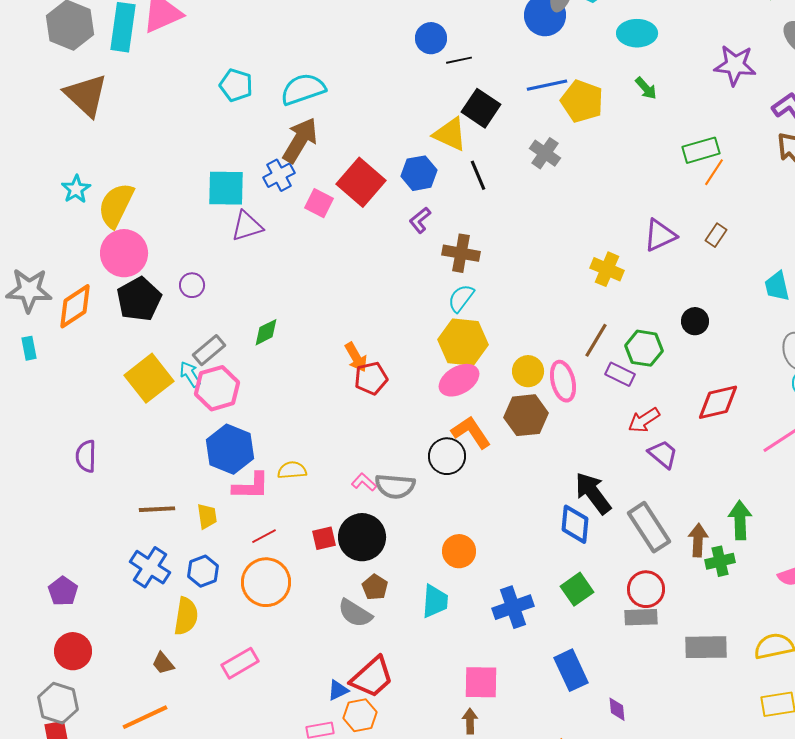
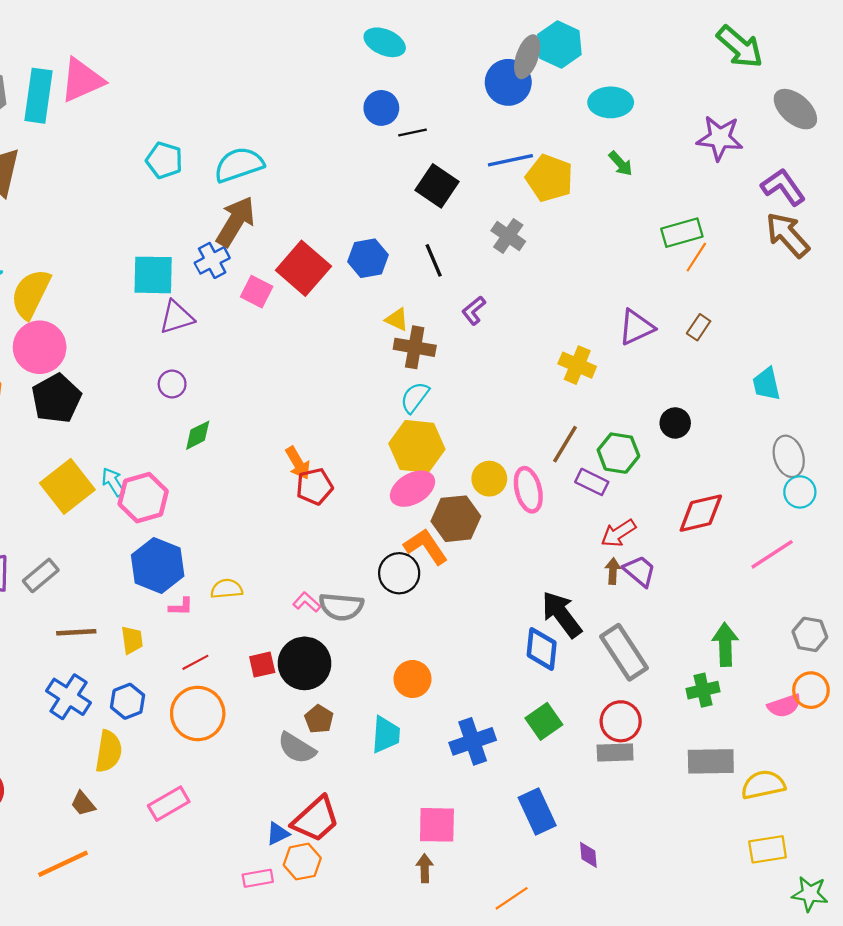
yellow triangle: (450, 134) -> (397, 319), moved, size x0.6
purple L-shape: (420, 220) -> (474, 311), moved
purple circle: (192, 285) -> (172, 384), moved
gray rectangle: (209, 350) -> (41, 575), moved
brown hexagon: (526, 415) -> (456, 519), moved
pink L-shape: (251, 486) -> (181, 607), size x0.6
brown arrow: (698, 540) -> (613, 571), moved, size x0.7
gray rectangle: (706, 647) -> (711, 761), moved

